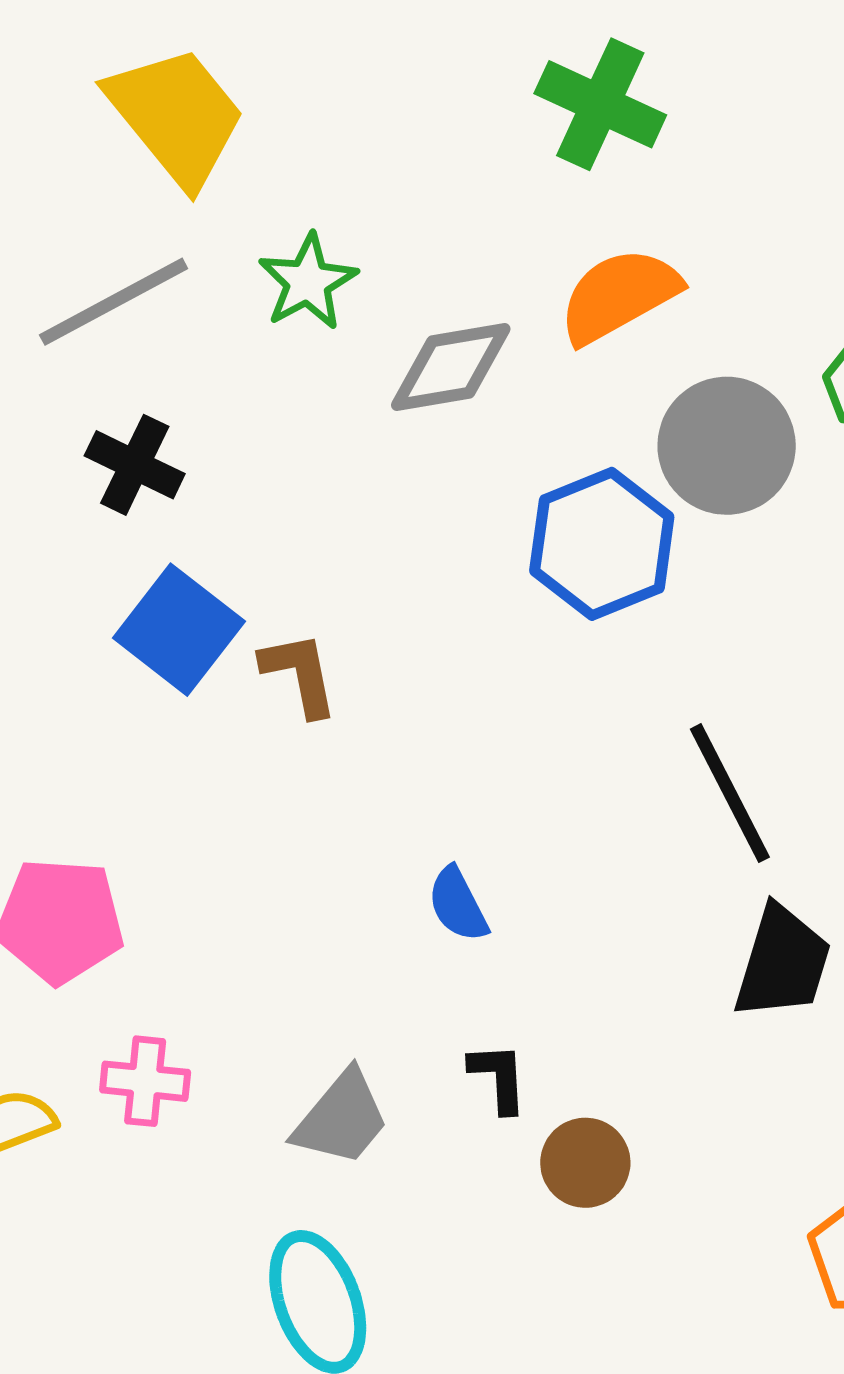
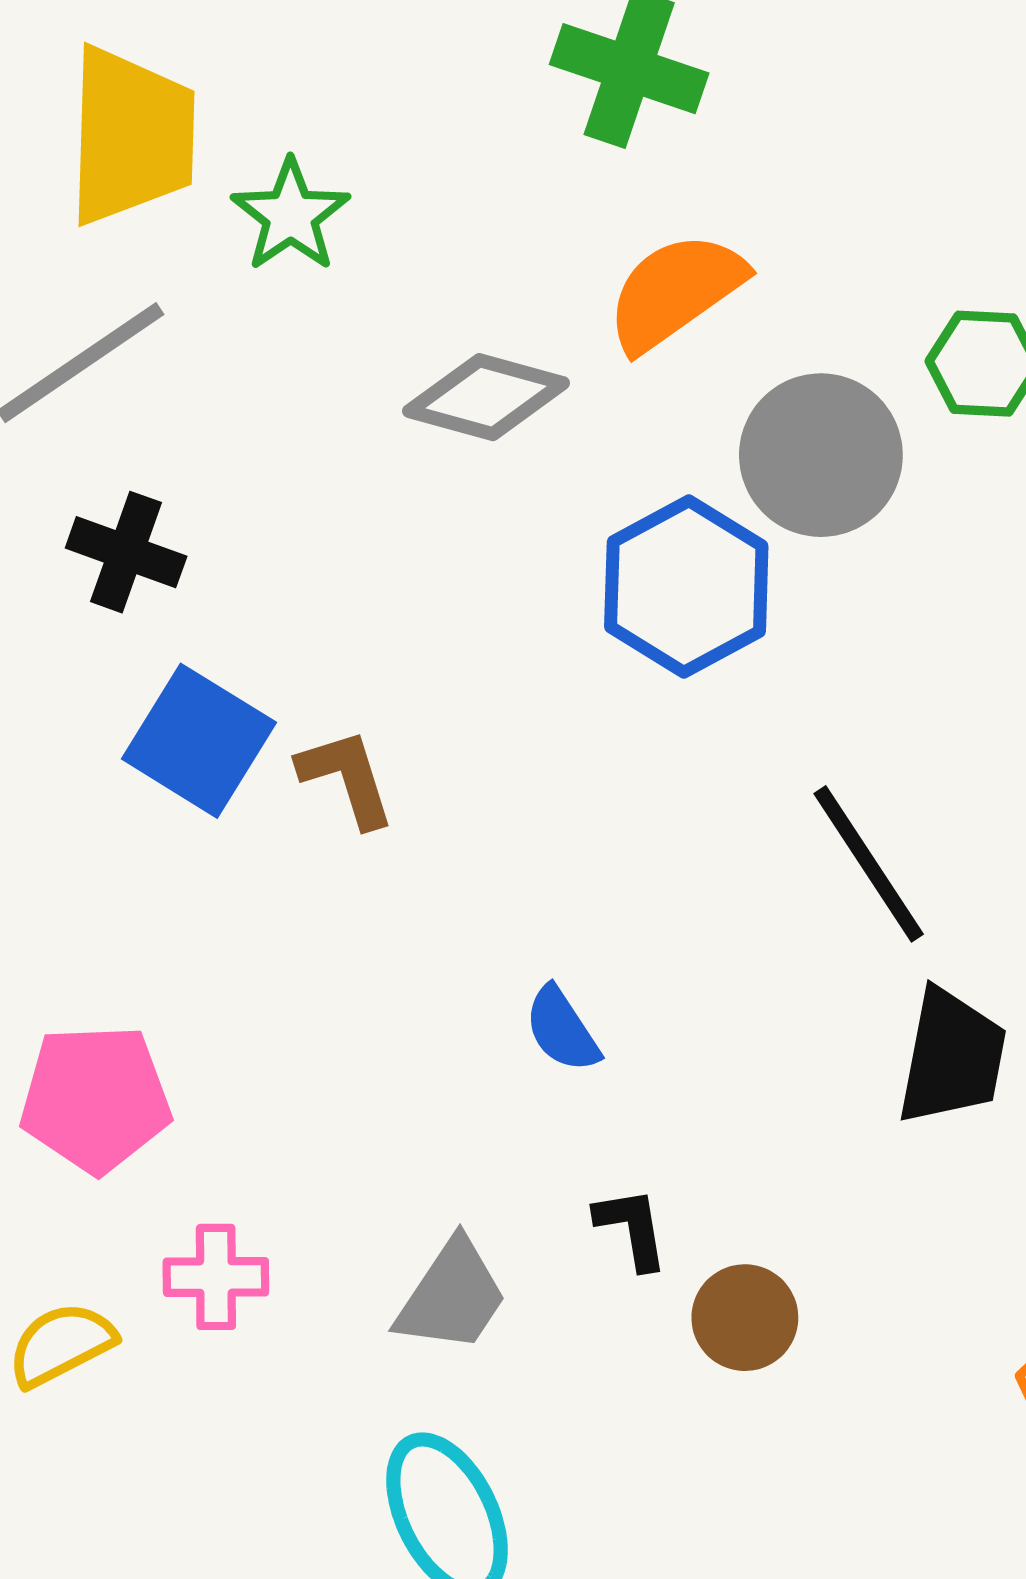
yellow trapezoid: (176, 116) -> (131, 136), turned 47
green star: (308, 282) -> (291, 215), moved
gray diamond: (451, 367) -> (486, 397), turned 31

